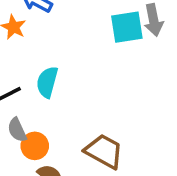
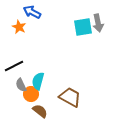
cyan semicircle: (47, 82) -> (38, 81), moved

